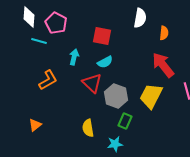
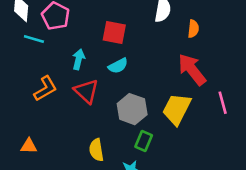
red triangle: (92, 83) -> (86, 91), moved
orange triangle: (35, 125) -> (29, 146), turned 40

